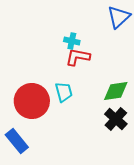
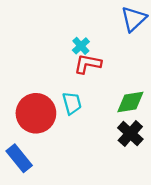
cyan cross: (72, 41) -> (81, 46), turned 35

